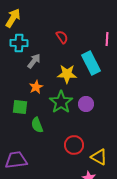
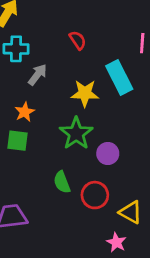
orange star: (36, 87) -> (25, 112), moved
purple circle: (86, 104) -> (108, 154), moved
green semicircle: (37, 125) -> (62, 182), moved

